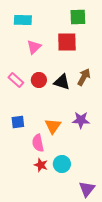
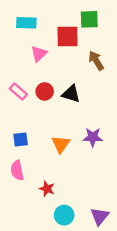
red square: (67, 42) -> (68, 37), moved
brown arrow: (84, 77) -> (96, 61), moved, turned -60
pink semicircle: (38, 143) -> (17, 170), moved
cyan circle: (62, 164) -> (64, 215), moved

